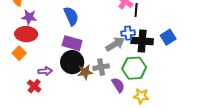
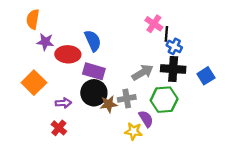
blue cross: (128, 33) -> (174, 46), moved, turned 32
red ellipse: (26, 34) -> (68, 54), moved
blue square: (168, 37) -> (206, 76), moved
orange square: (19, 53) -> (34, 83), size x1.5
red cross: (34, 86) -> (59, 128), moved
yellow star: (141, 96) -> (134, 131), moved

